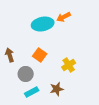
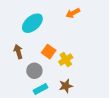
cyan ellipse: (43, 24) -> (32, 23), moved, turned -30
yellow cross: (69, 65) -> (66, 60), moved

